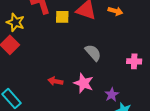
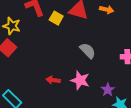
yellow square: (62, 17) -> (56, 18), turned 32

